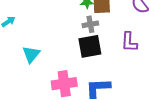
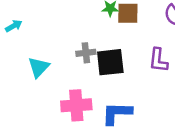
gray cross: (90, 24) -> (86, 53), moved

